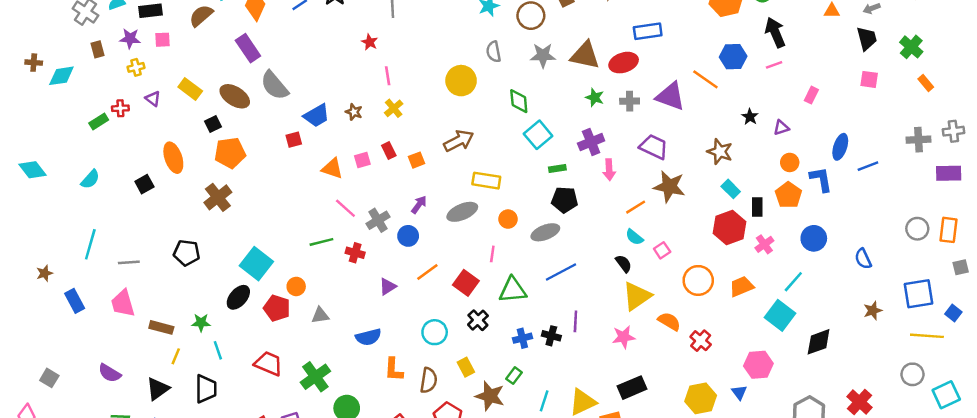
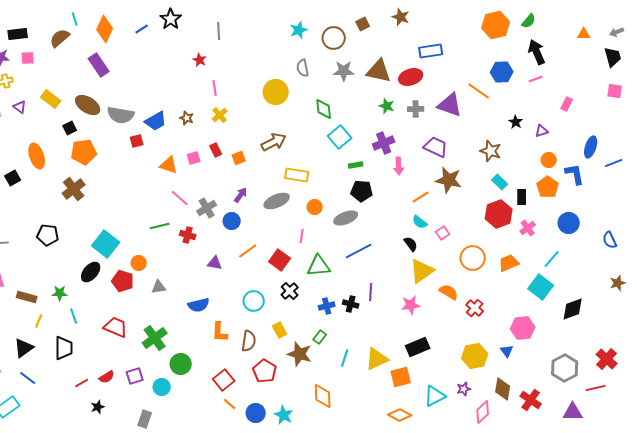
gray semicircle: (274, 85) -> (121, 115), moved, turned -40
purple triangle: (388, 286) -> (215, 263), turned 42

